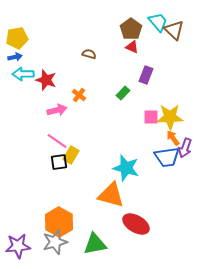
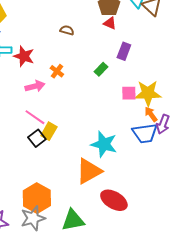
black square: (59, 162) -> (37, 138), turned -30
orange triangle: (111, 195) -> (89, 171), turned -44

